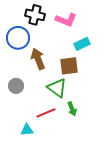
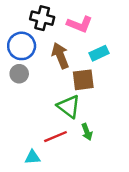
brown arrow: (38, 59) -> (60, 56), moved
gray circle: (16, 86) -> (19, 74), moved

